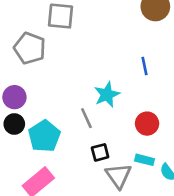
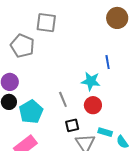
cyan star: (107, 94) -> (91, 81), moved, turned 30
red circle: (147, 124) -> (93, 105), moved

